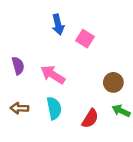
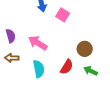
brown arrow: (19, 108) -> (12, 58), moved
red semicircle: (90, 119) -> (67, 67), moved

